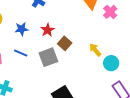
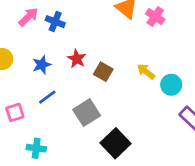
blue line: (21, 53) -> (47, 97), turned -48
gray square: (48, 57) -> (87, 113), moved

